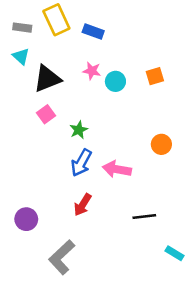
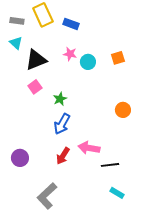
pink arrow: (117, 169) -> (89, 148), moved
purple circle: (26, 219) -> (20, 158), moved
cyan rectangle: (175, 253) -> (117, 193), moved

